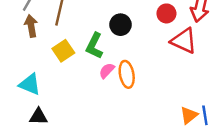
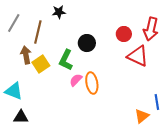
brown arrow: (31, 26) -> (26, 55), moved
blue line: (205, 115) -> (157, 102), moved

